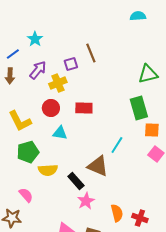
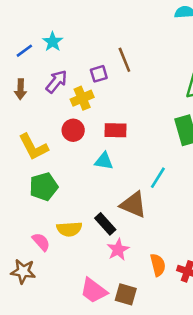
blue line: (13, 54) -> (24, 51), moved
cyan triangle: (60, 133) -> (104, 161), moved
yellow semicircle: (48, 170) -> (69, 229), moved

